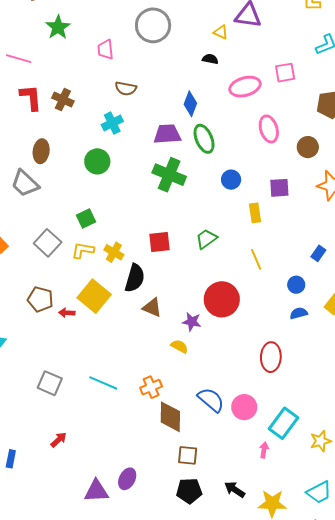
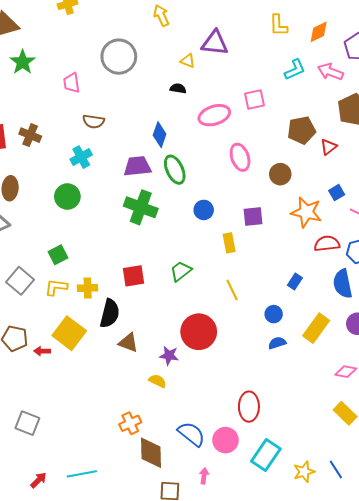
yellow cross: (114, 252) -> (88, 288), turned -30
red ellipse: (271, 357) -> (249, 407), moved
cyan line: (103, 383) -> (82, 474), moved, turned -32
pink arrow: (264, 450) -> (204, 476), moved

